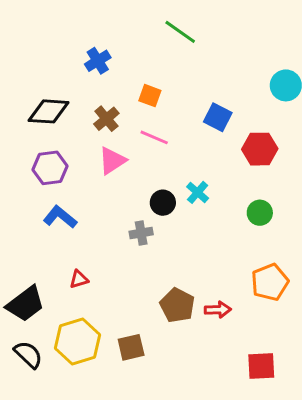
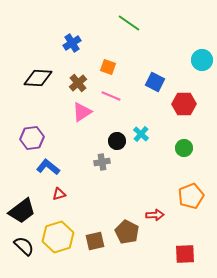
purple hexagon: (50, 168) -> (32, 138), moved
blue L-shape: (60, 217) -> (48, 167), moved
brown pentagon: (177, 305) -> (127, 232), moved

